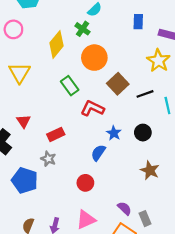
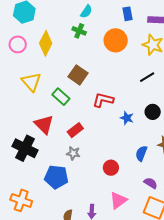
yellow diamond: (57, 44) -> (46, 43), moved
orange circle: (94, 58) -> (116, 40), moved
brown square: (118, 84) -> (78, 75), moved
green rectangle: (70, 86) -> (61, 97), moved
red triangle: (24, 121) -> (44, 124), size x1.5
blue semicircle: (98, 153) -> (141, 153), moved

